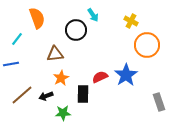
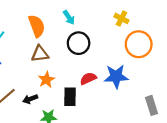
cyan arrow: (93, 15) -> (69, 17), moved
orange semicircle: (37, 18) -> (37, 26), moved
black circle: (76, 30) -> (79, 43), moved
blue star: (126, 75) -> (116, 76), turned 30

